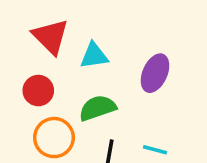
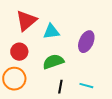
red triangle: (51, 37) -> (26, 21), turned 35
orange circle: (54, 138) -> (14, 79), moved

